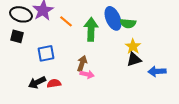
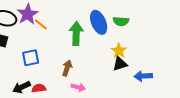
orange line: (66, 21) -> (41, 24), moved
green semicircle: (128, 23) -> (121, 21), moved
pink arrow: (87, 74) -> (78, 87), moved

